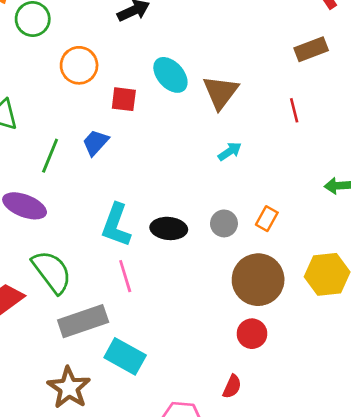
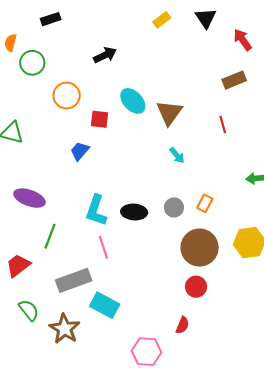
cyan arrow: (230, 151) -> (177, 155), turned 84
green line: (50, 156) -> (50, 236), moved
green semicircle: (52, 272) -> (29, 310), moved, size x0.7

